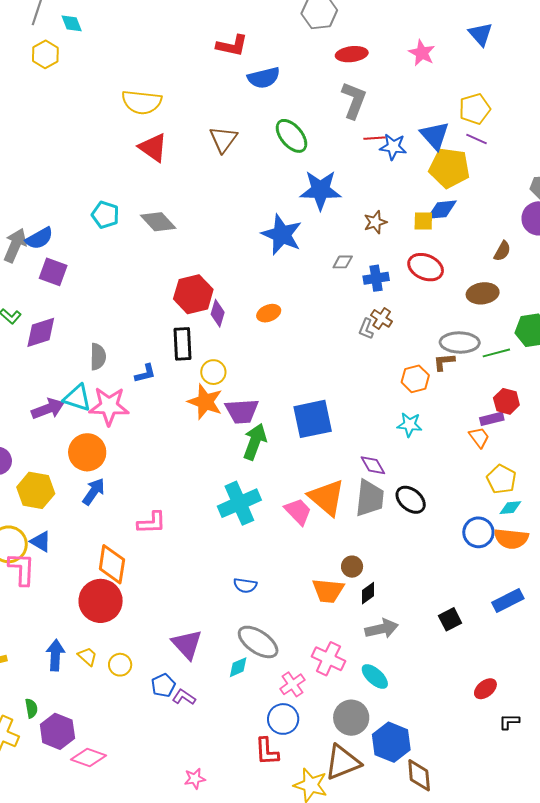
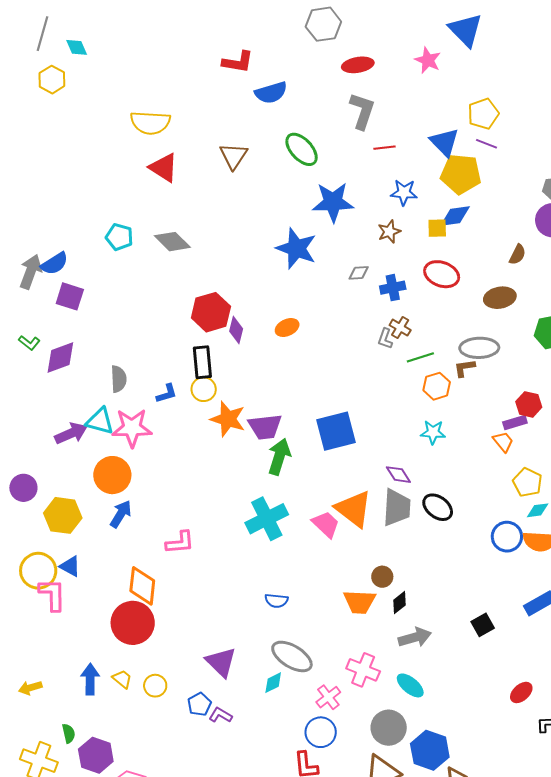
blue triangle: (481, 34) -> (465, 30), moved, size x1.4
blue star: (393, 147) -> (404, 192), moved
green line: (496, 353) -> (420, 357), moved
yellow circle: (213, 372) -> (204, 389), moved

